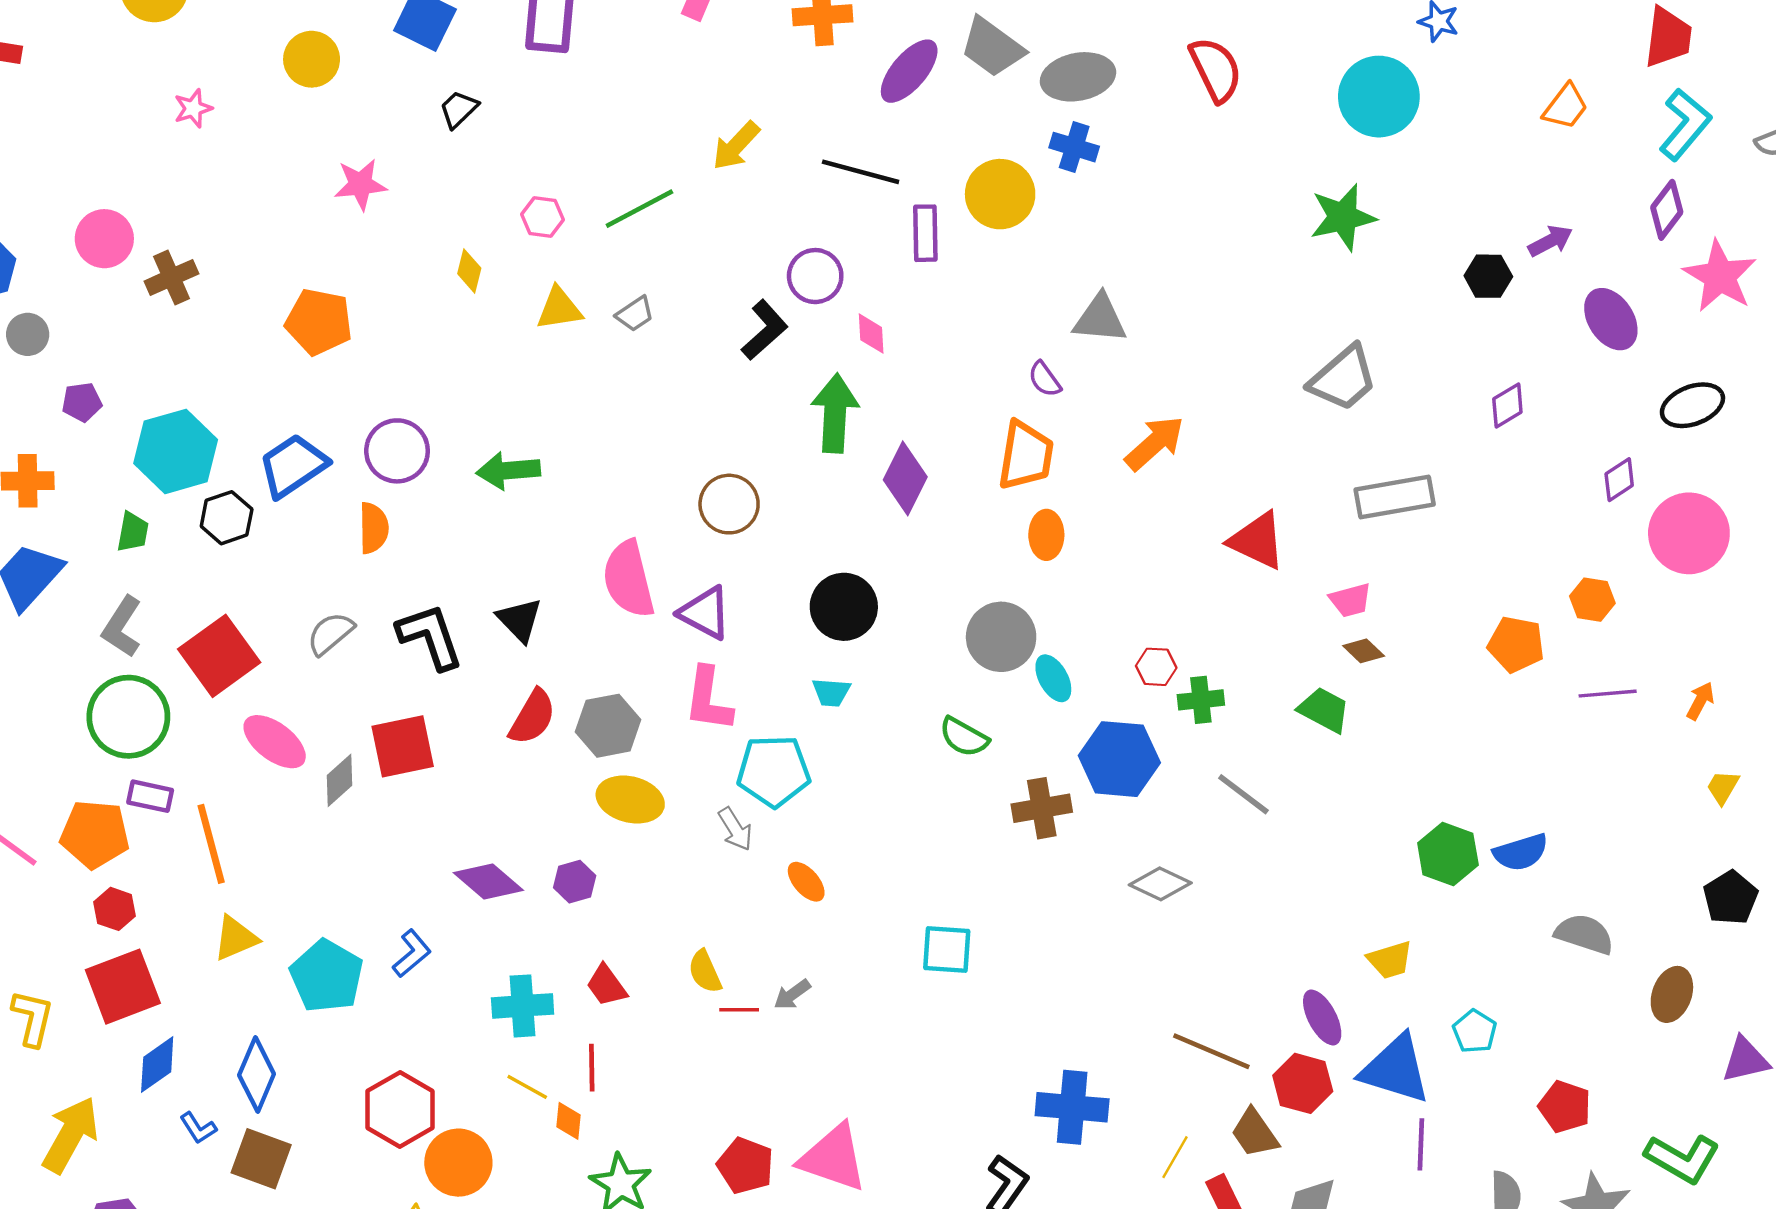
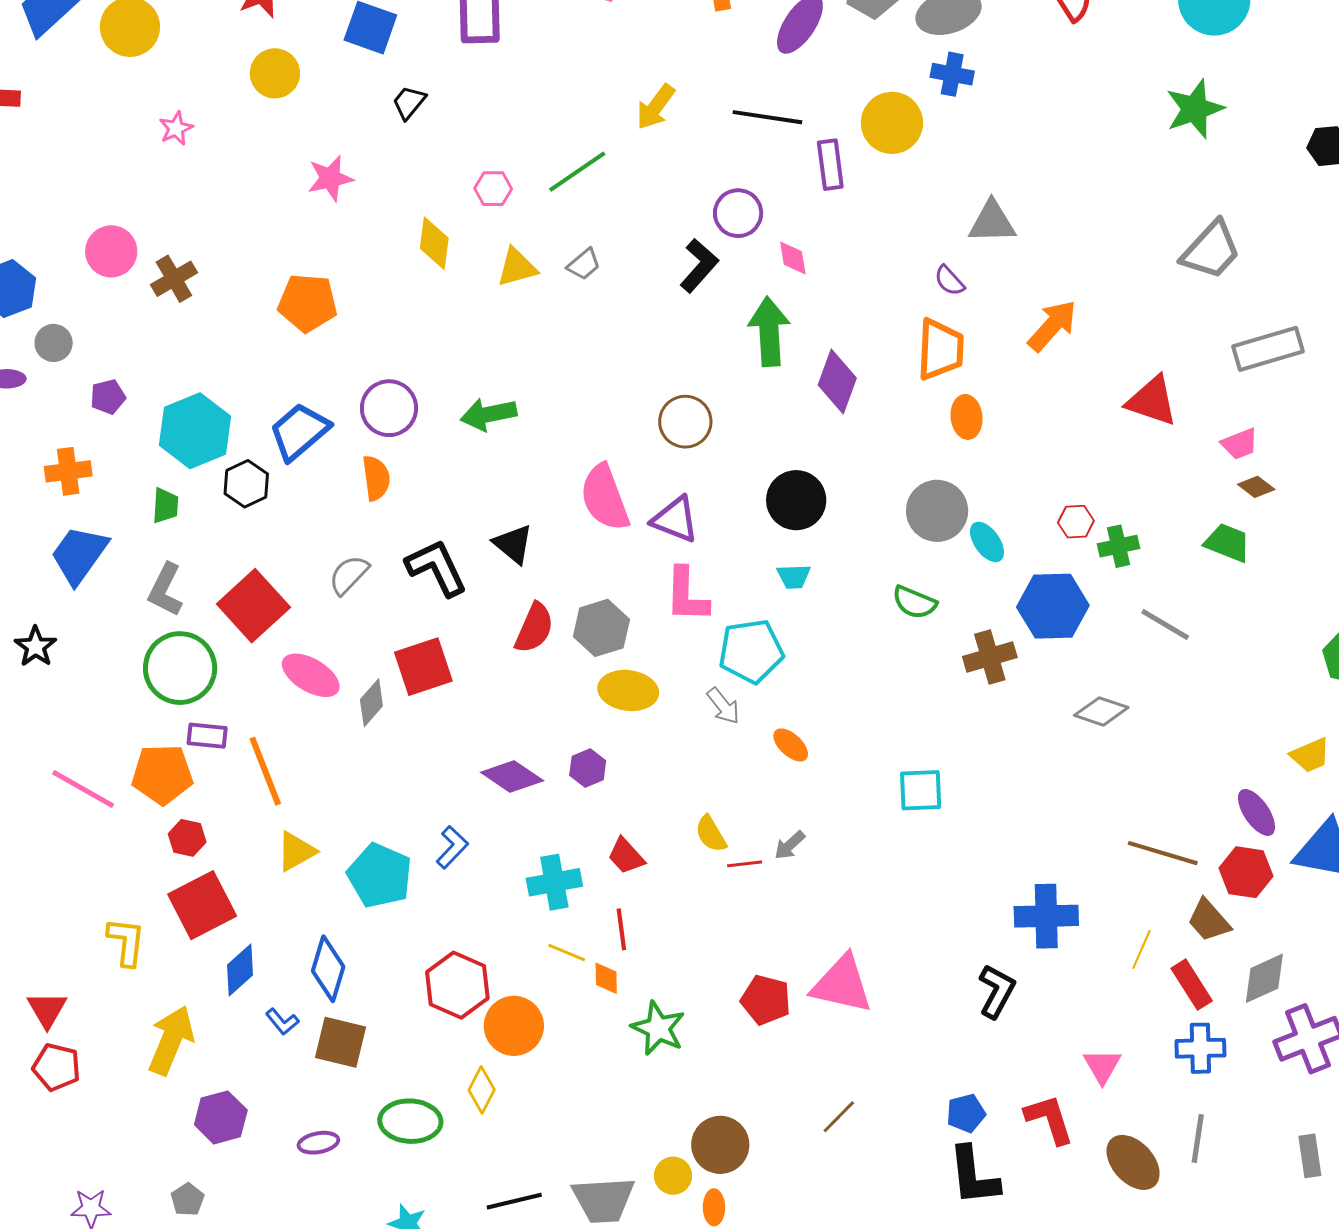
yellow diamond: (469, 271) -> (434, 243), size x1.4

